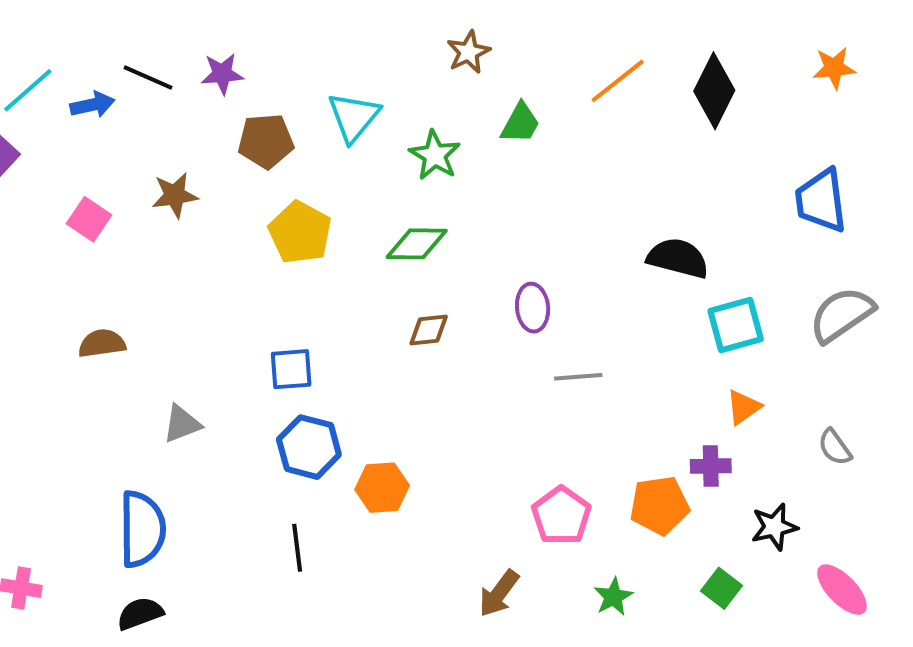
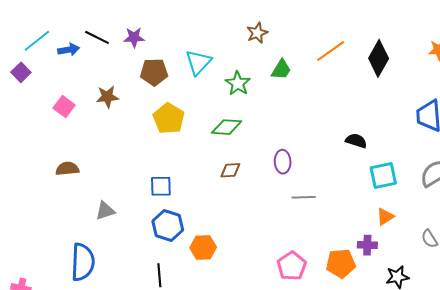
black semicircle: (678, 258) -> (356, 141), size x0.7

